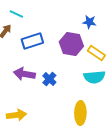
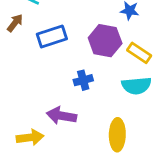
purple arrow: (24, 74) -> (61, 116), moved
blue cross: (49, 79) -> (83, 80), moved, turned 32

